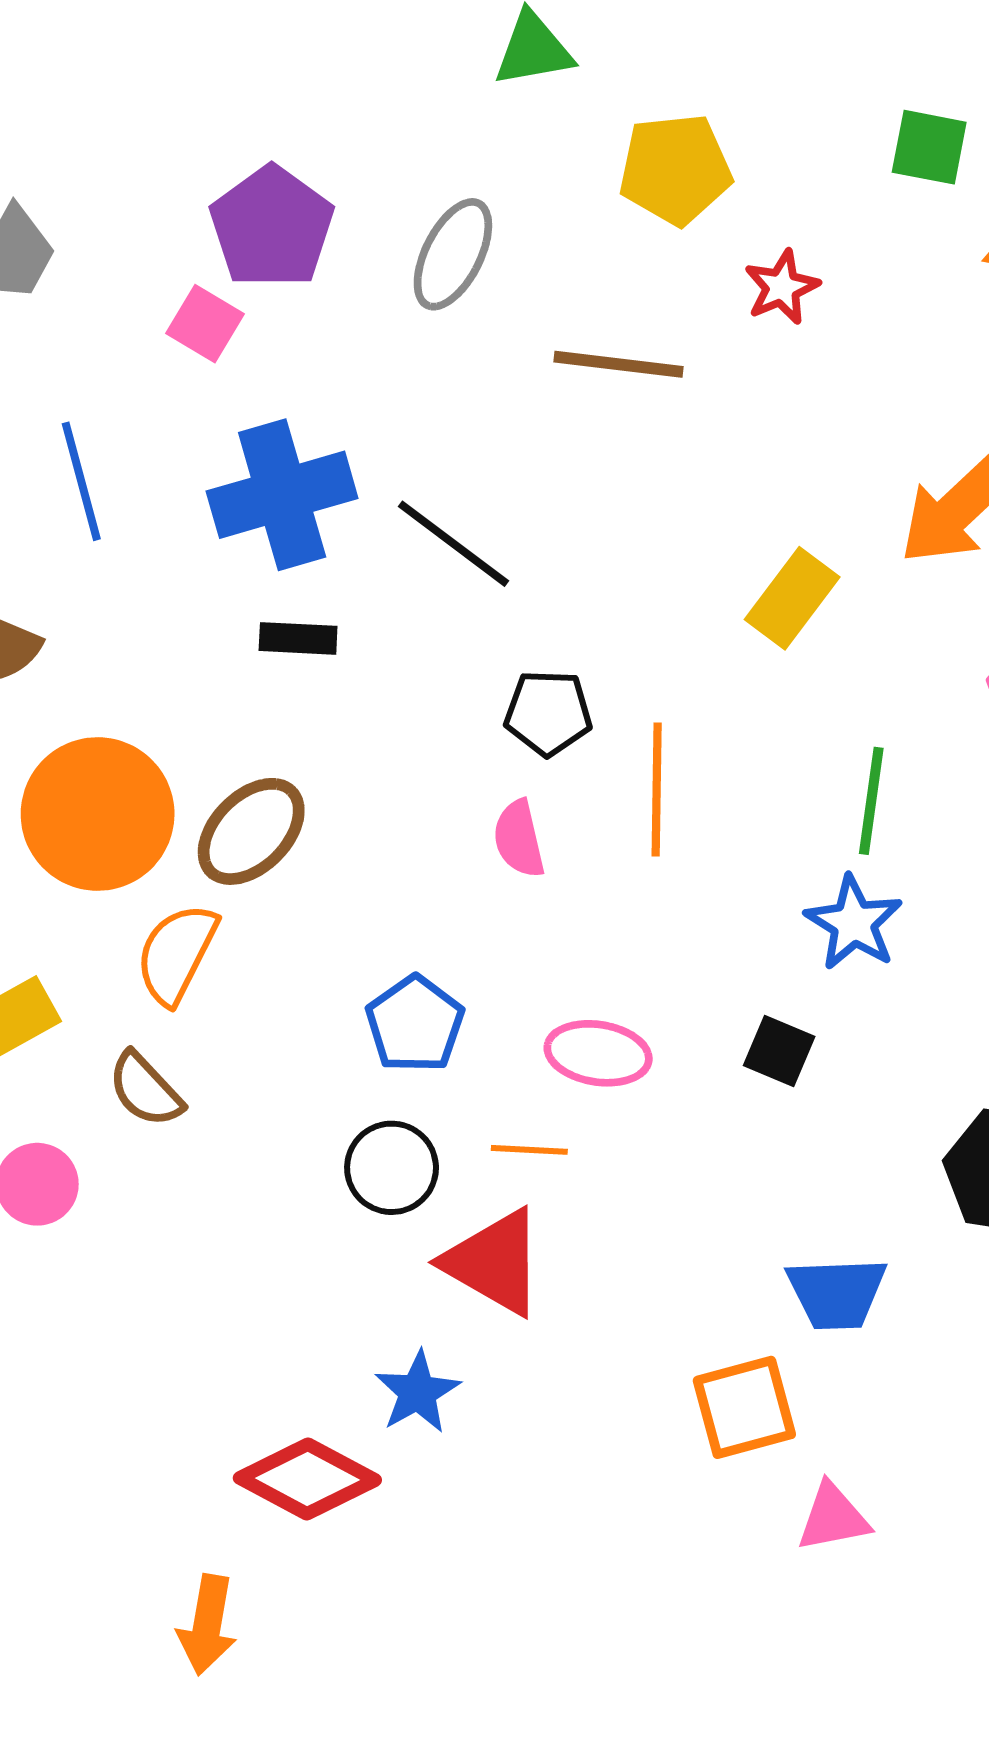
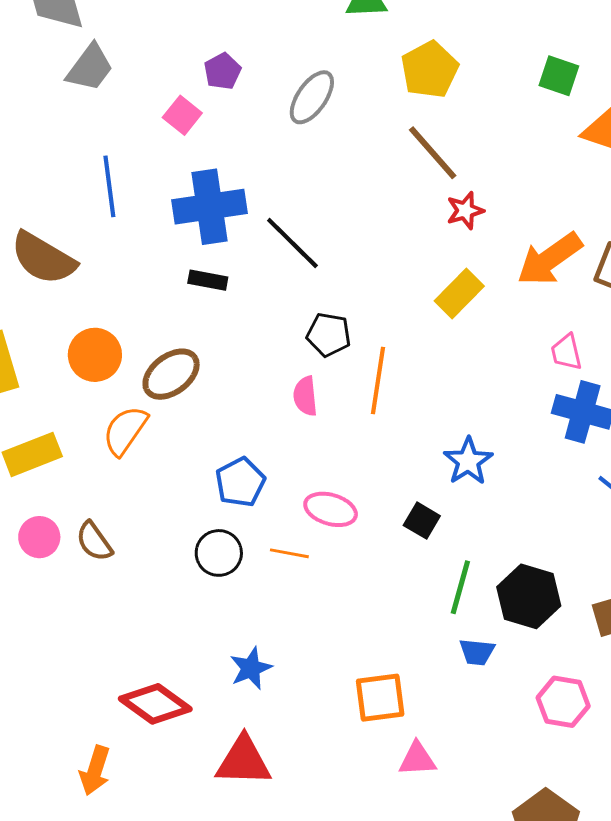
yellow pentagon: (675, 169) -> (430, 70), turned -30
purple pentagon: (272, 227) -> (223, 71), size x0.6
red star: (782, 287) -> (465, 211), moved
brown line: (618, 364) -> (433, 153), moved, turned 34
green line: (871, 801) -> (460, 587), moved
orange circle: (98, 814) -> (95, 355), size x0.7
brown semicircle: (145, 1090) -> (94, 541), moved
red triangle: (494, 1262) -> (243, 761), moved, turned -36
blue trapezoid: (837, 1293) -> (477, 652), moved, size x0.7
blue star: (418, 1392) -> (251, 668), moved

